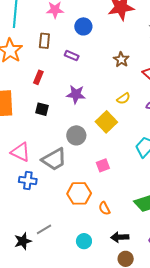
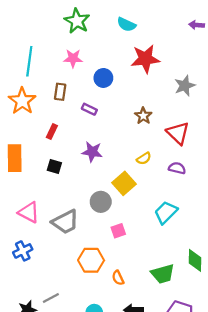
gray circle: (76, 135) -> (101, 202), moved
blue cross: (28, 181) -> (23, 251), moved, turned -36

